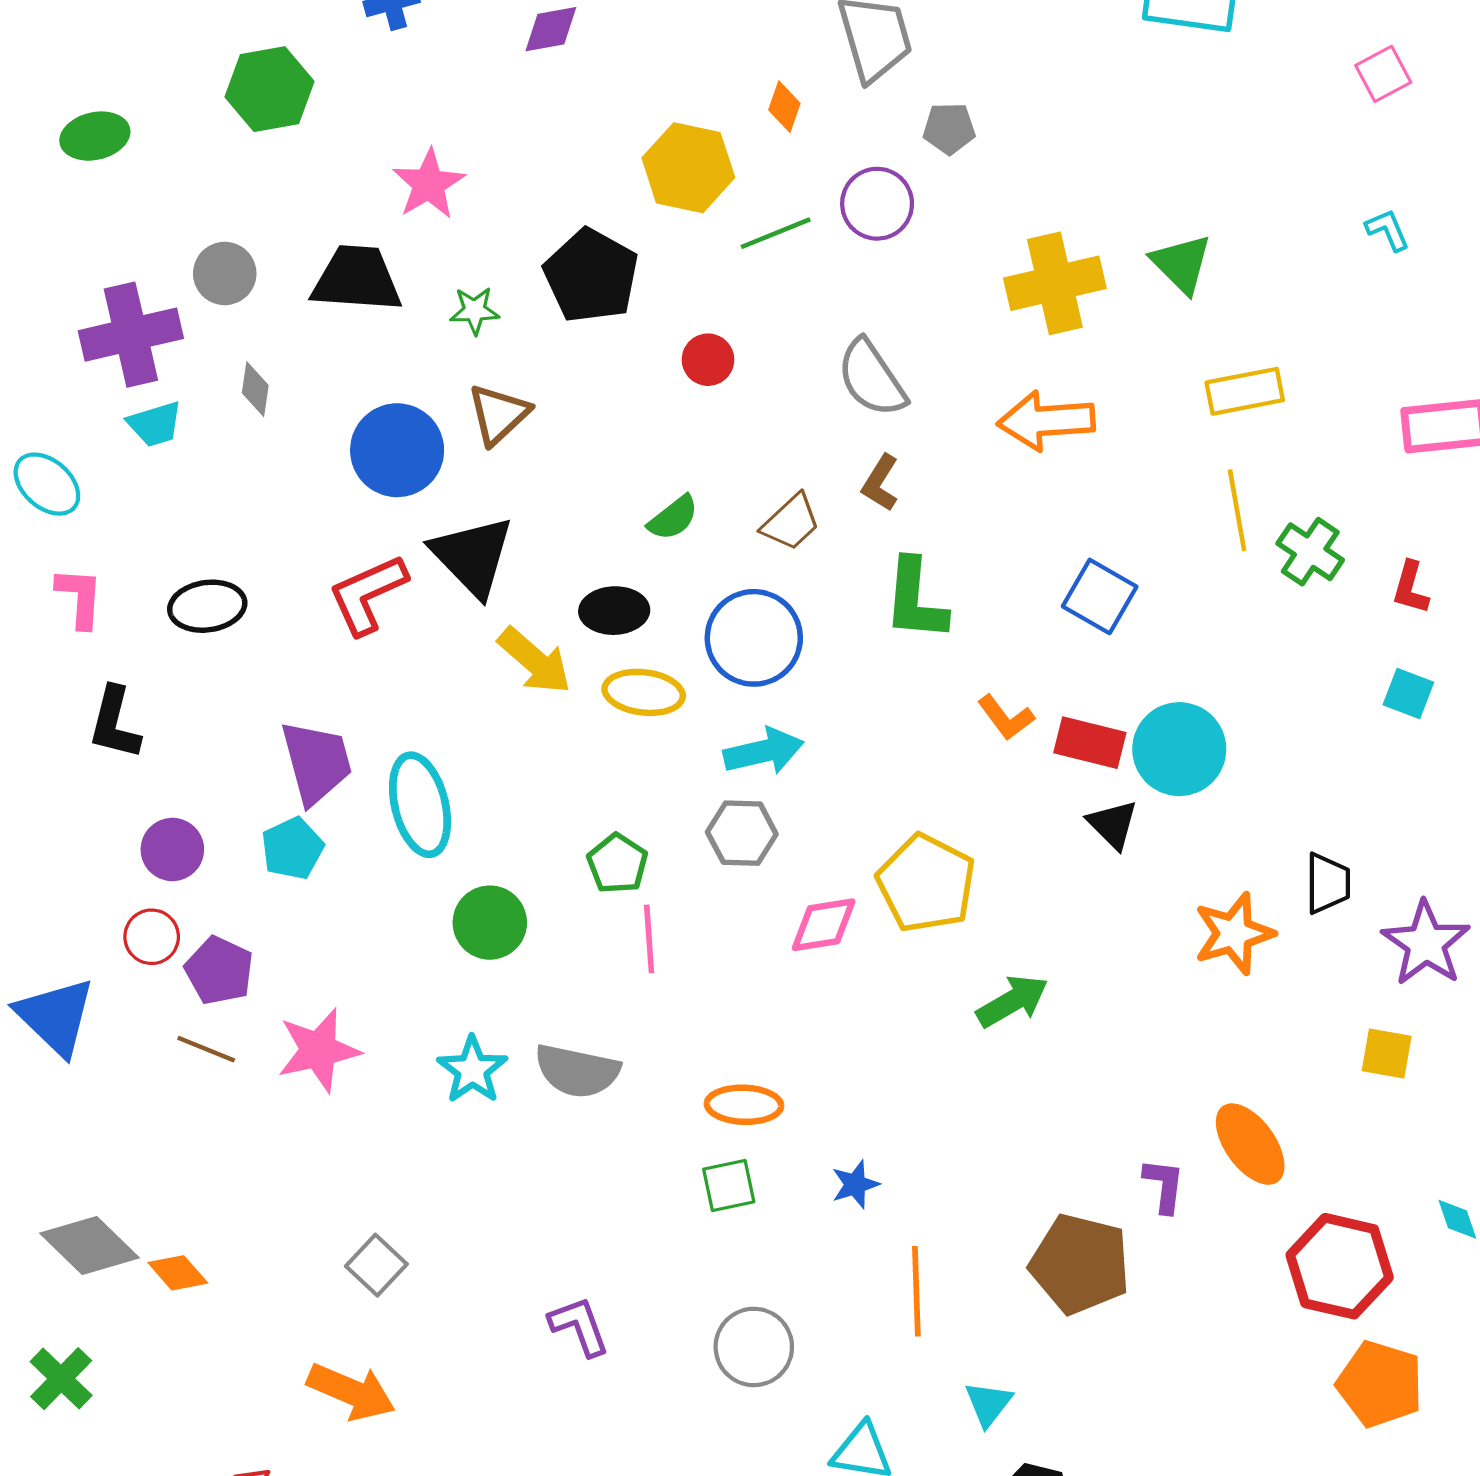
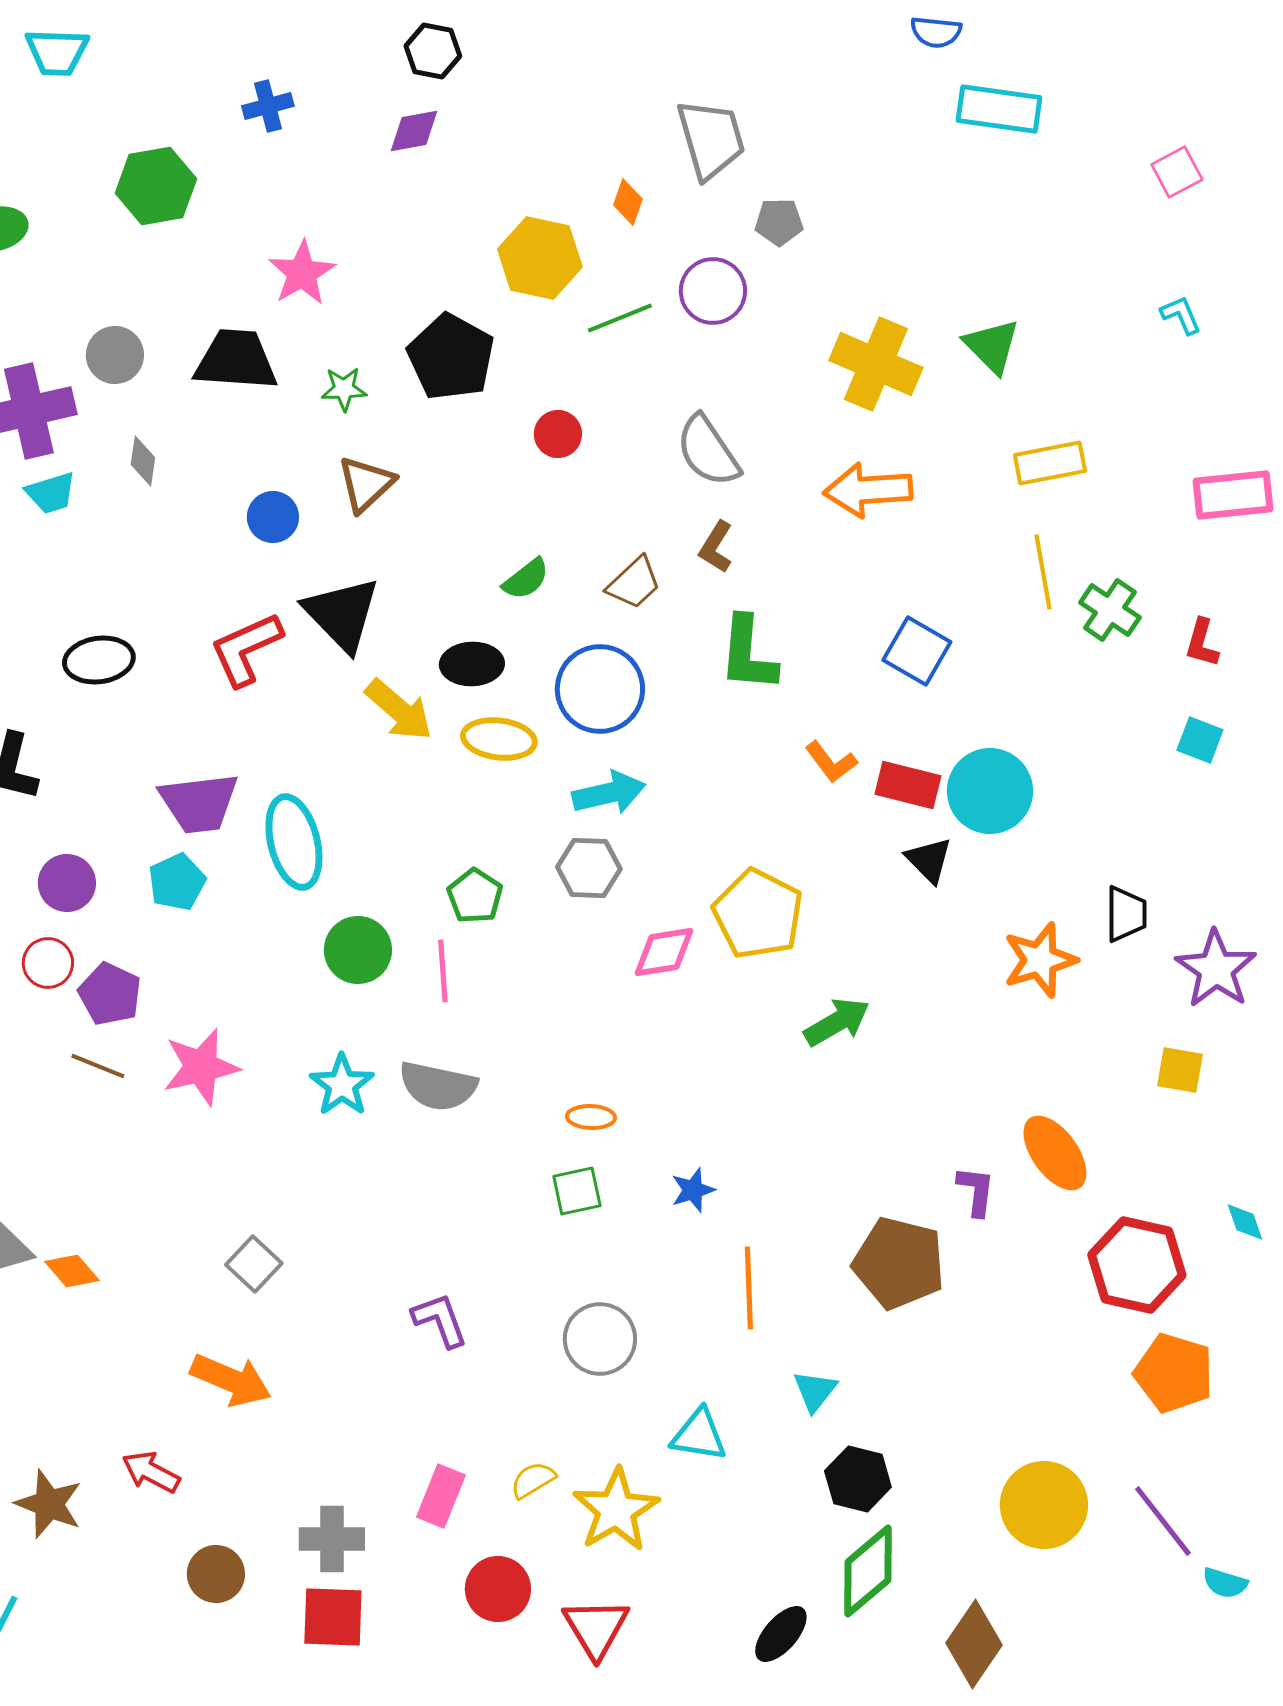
yellow cross: (1055, 283) -> (876, 364), turned 36
blue circle: (397, 450) -> (273, 517), size x0.6
purple trapezoid: (316, 762) -> (199, 803), turned 98
pink line: (649, 939) -> (443, 971), moved
orange ellipse: (744, 1105) -> (591, 1117), size x0.7

